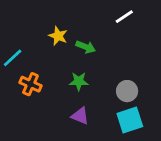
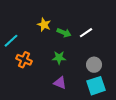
white line: (124, 17) -> (86, 33), moved

